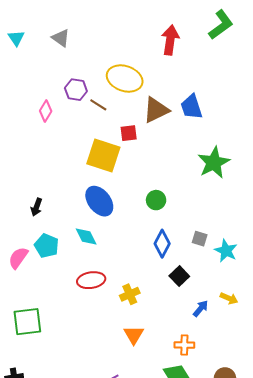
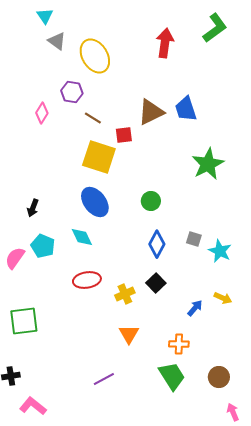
cyan triangle: (16, 38) -> (45, 16), moved
yellow ellipse: (125, 79) -> (95, 56), moved, turned 40
brown line: (98, 105) -> (93, 118), moved
black square: (179, 276) -> (156, 283), moved

